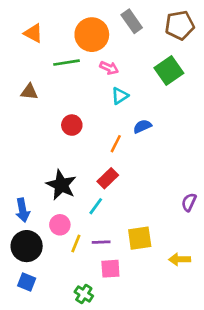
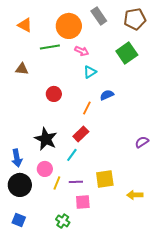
purple semicircle: (189, 202) -> (142, 142), moved, turned 32
blue square: (27, 282) -> (19, 220), moved

